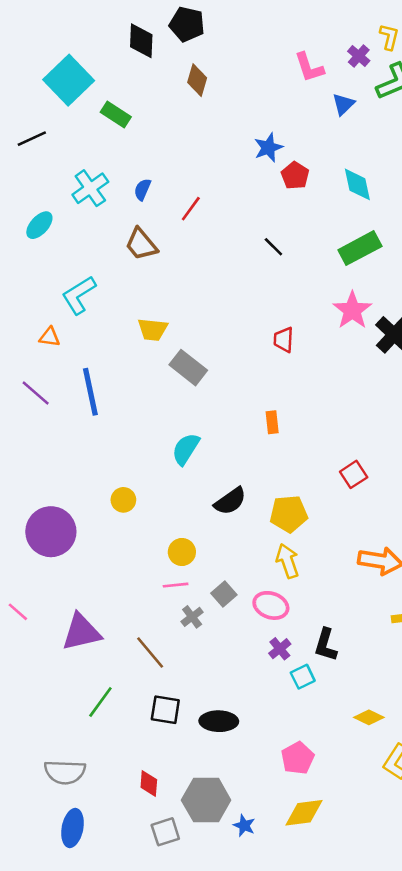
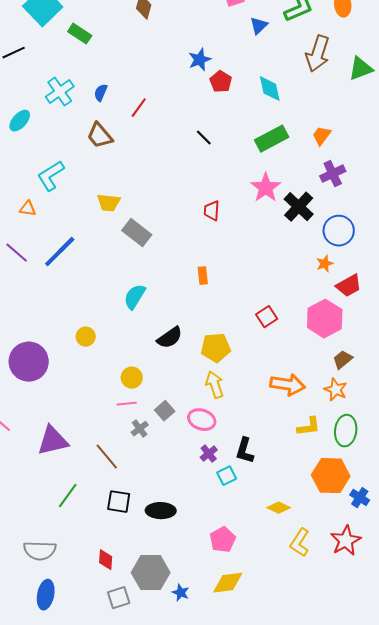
blue line: (90, 392) -> (60, 252), turned 57

